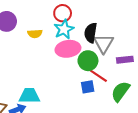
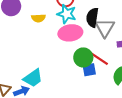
cyan star: (64, 29) -> (67, 14), turned -30
green circle: (88, 61) -> (83, 57), moved
cyan trapezoid: (29, 96) -> (33, 78), turned 145

